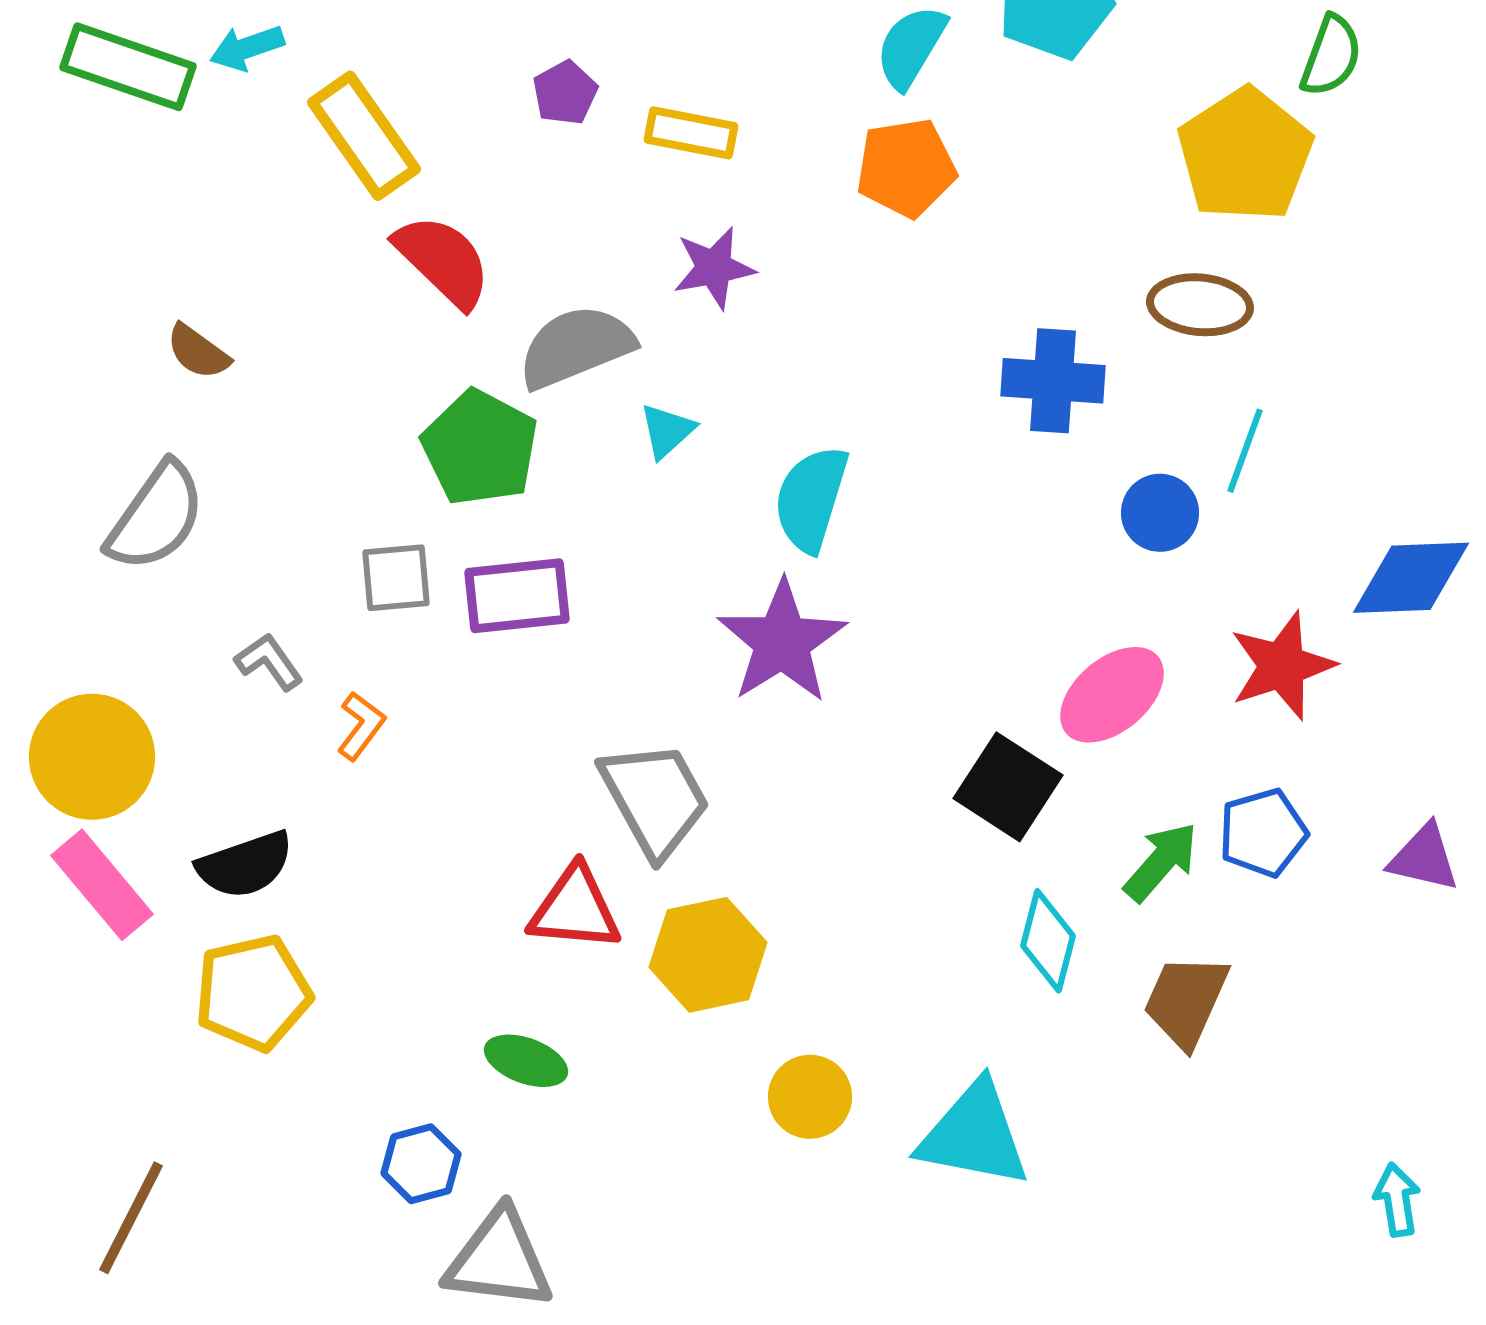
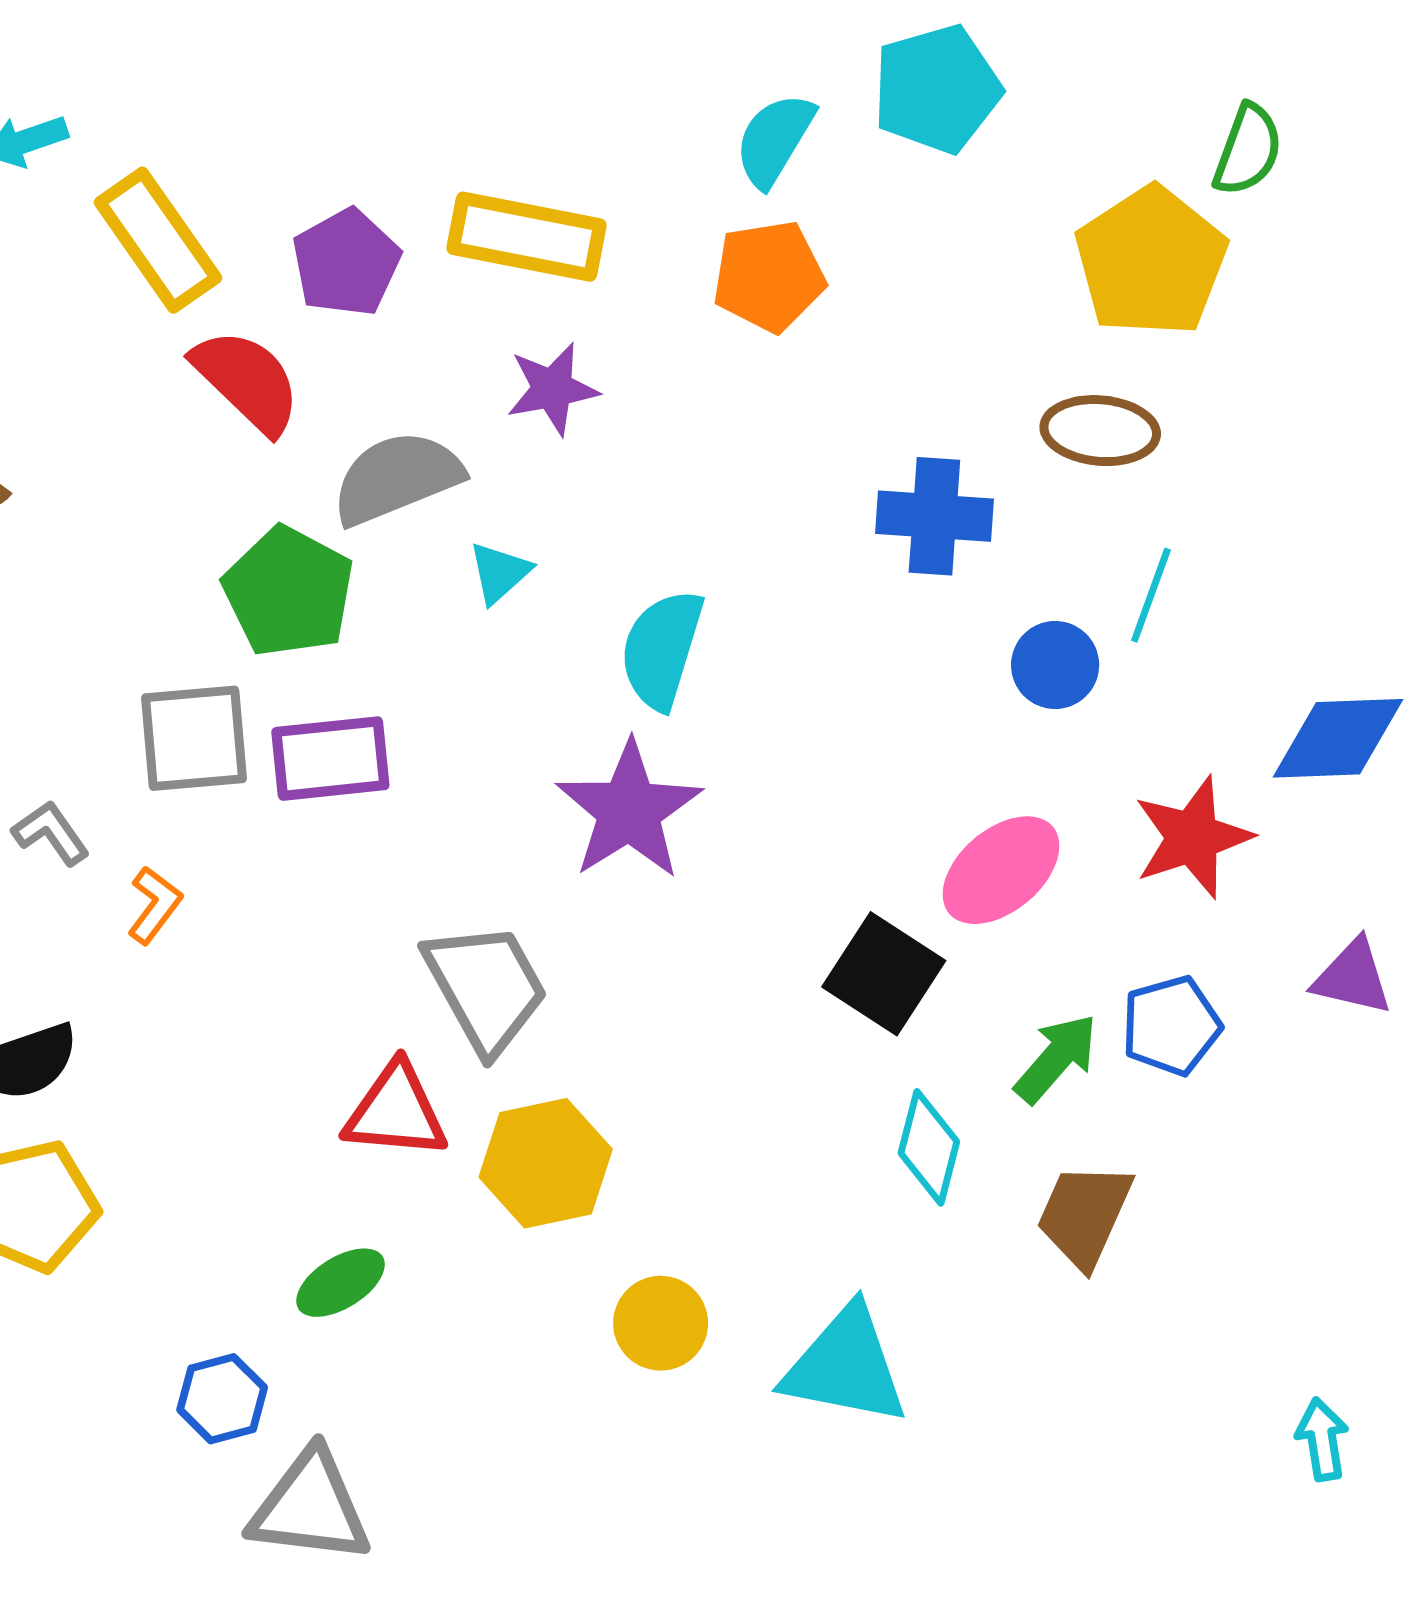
purple pentagon: (565, 93) -> (346, 263), moved, size x1.5
yellow rectangle: (691, 133) -> (526, 237), size x1.5
gray square: (396, 578) -> (194, 738), size x1.4
purple triangle: (1424, 858) -> (1353, 977), moved
green ellipse: (526, 1061) -> (341, 1283), turned -52

